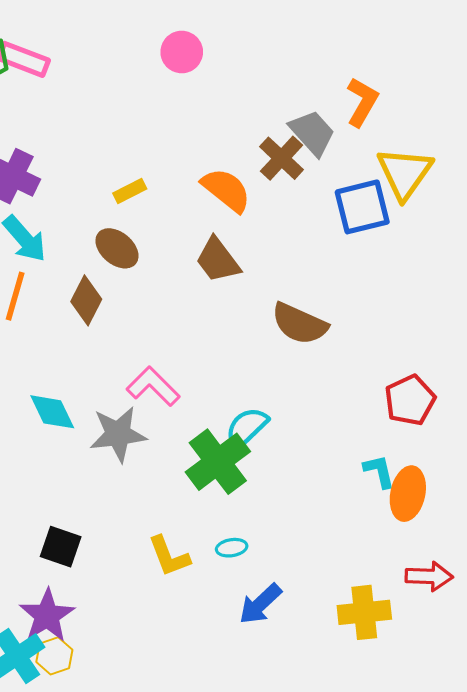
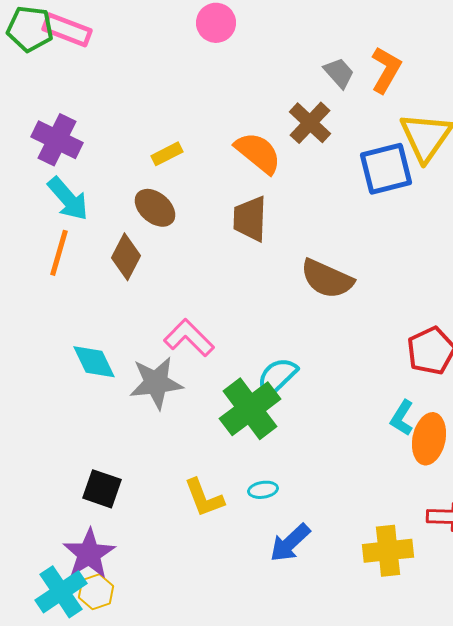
gray trapezoid: (312, 133) -> (339, 73), moved, size x0.7
brown trapezoid: (218, 260) -> (250, 219), turned 39
cyan L-shape: (379, 471) -> (402, 418), turned -135

